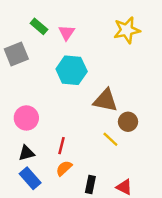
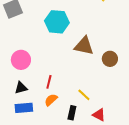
brown circle: (128, 122) -> (110, 59), moved
yellow line: (110, 139) -> (84, 95), moved
blue rectangle: (30, 178) -> (24, 108), turned -54

